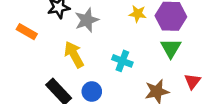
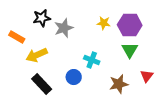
yellow arrow: (74, 55) -> (37, 55), moved, turned -85
blue circle: (92, 92) -> (74, 77), moved

